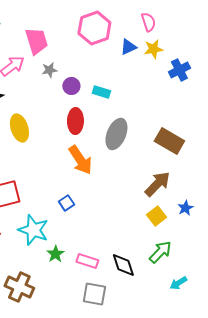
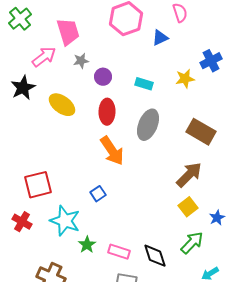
yellow star: (153, 49) -> (185, 79), moved
cyan rectangle: (101, 92) -> (144, 84), moved
yellow ellipse: (19, 128) -> (62, 105), moved, turned -36
blue star: (185, 208) -> (217, 218), moved

